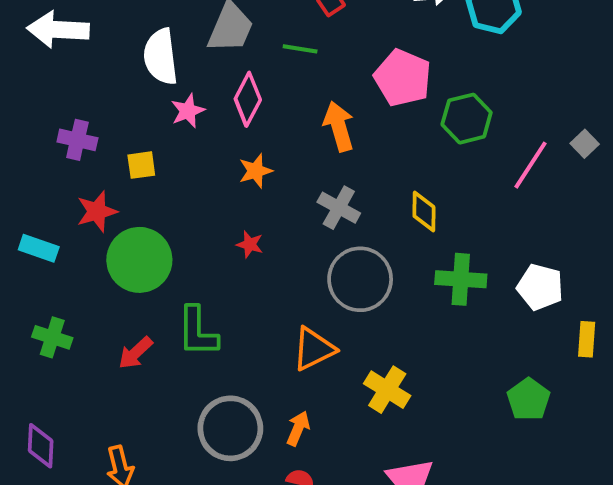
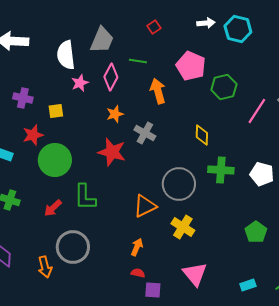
green line: (300, 49) -> (138, 61), moved
gray cross: (339, 208) -> (145, 133), moved
red star: (250, 244) -> (112, 152), size x2.0
gray circle: (360, 279) -> (179, 184), moved
gray circle: (230, 428) -> (73, 247), moved

